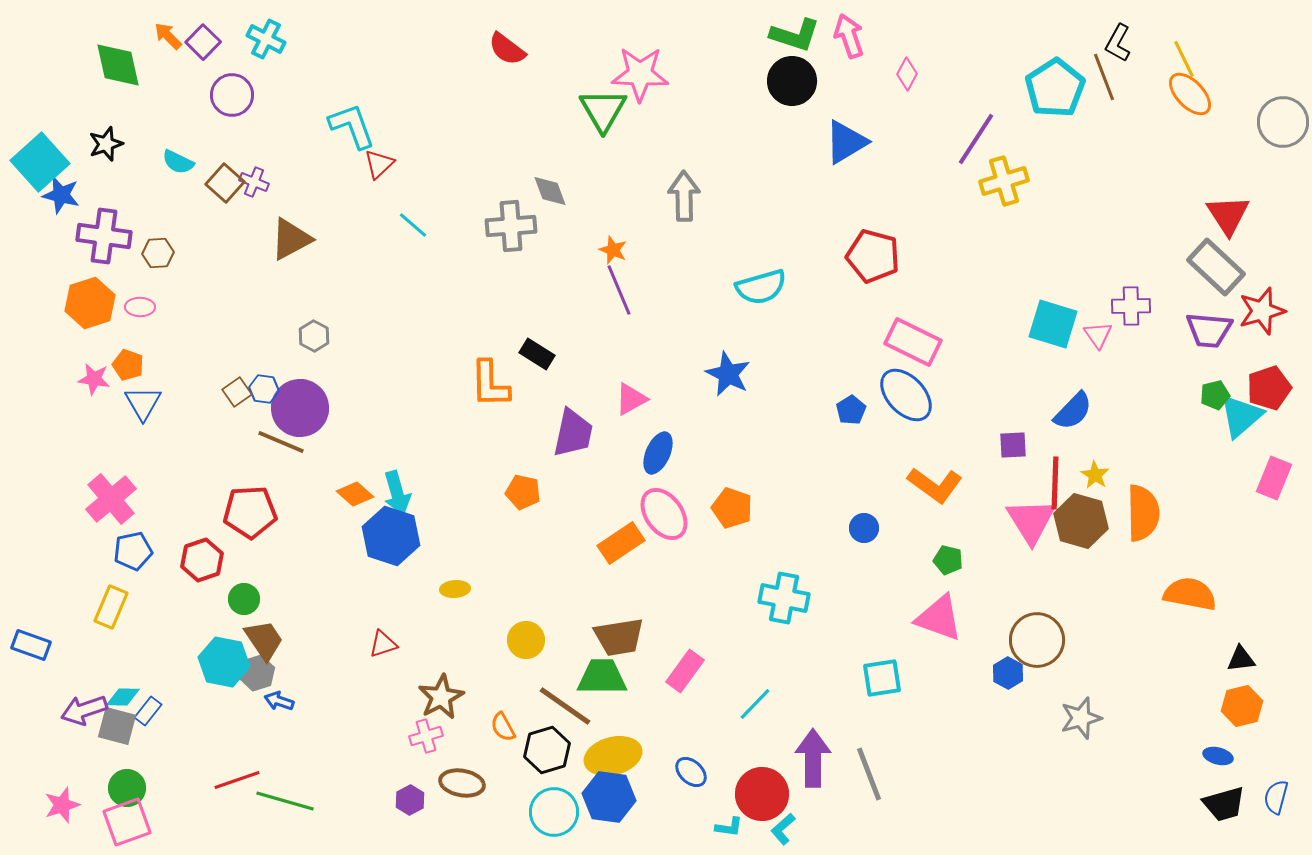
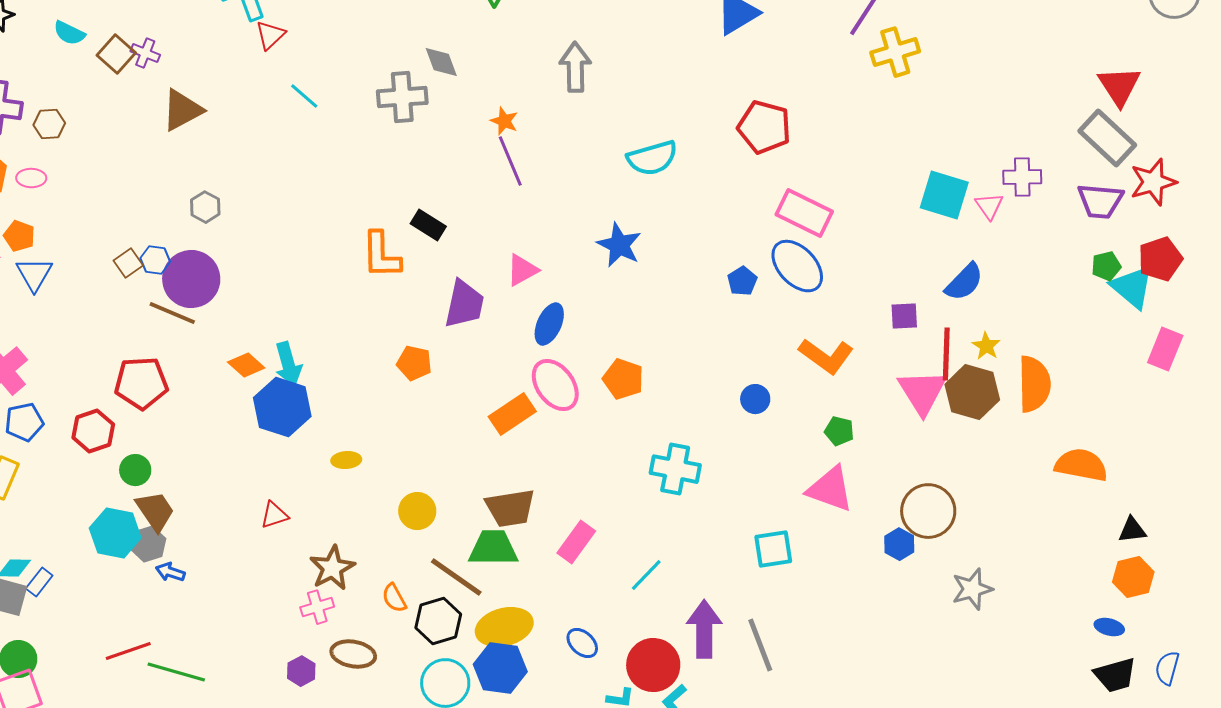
cyan triangle: (1241, 416) -> (1132, 287), turned -39

